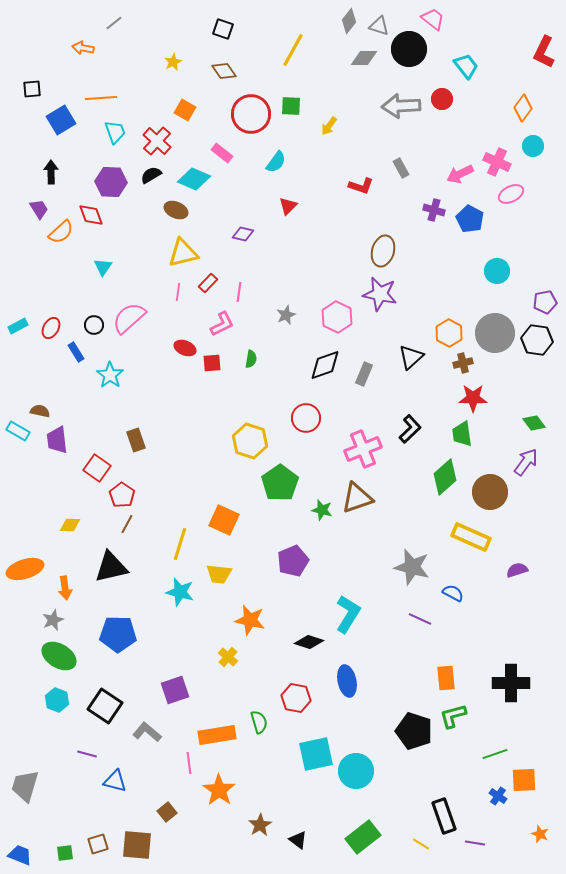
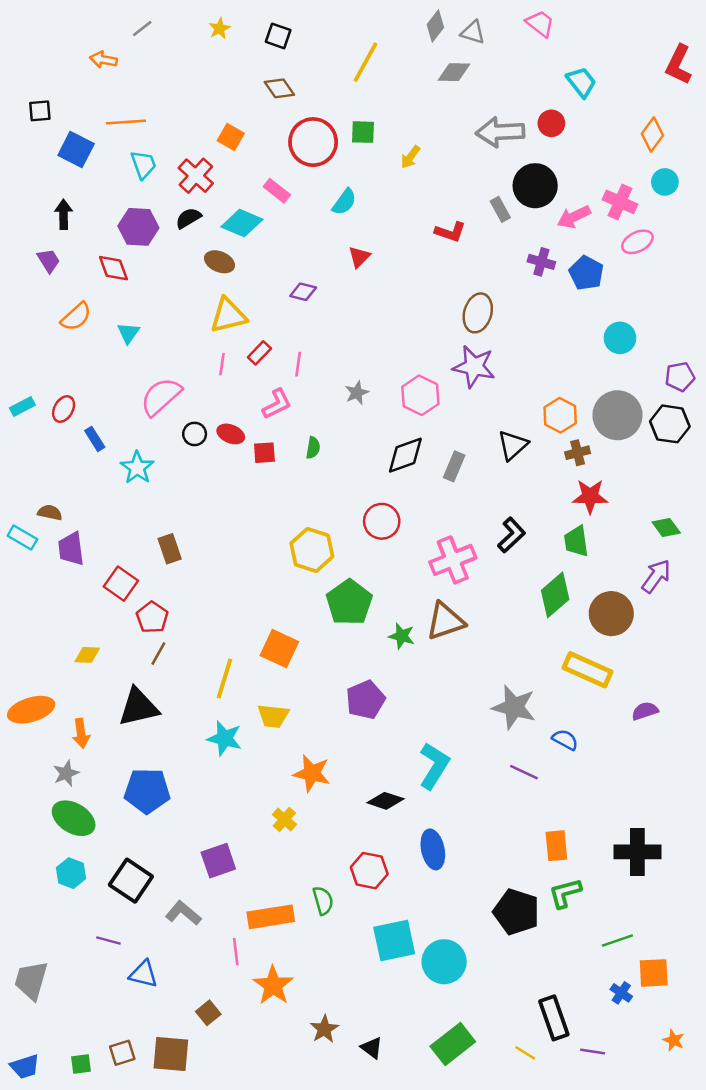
black circle: (409, 49) -> (535, 186), moved
yellow star: (173, 62) -> (220, 28), moved
blue square: (61, 120) -> (76, 150), turned -32
orange semicircle: (61, 232) -> (76, 317), moved
black circle: (94, 325) -> (195, 434), moved
blue trapezoid: (20, 855) -> (25, 1066), turned 140

